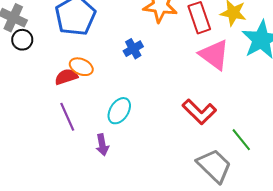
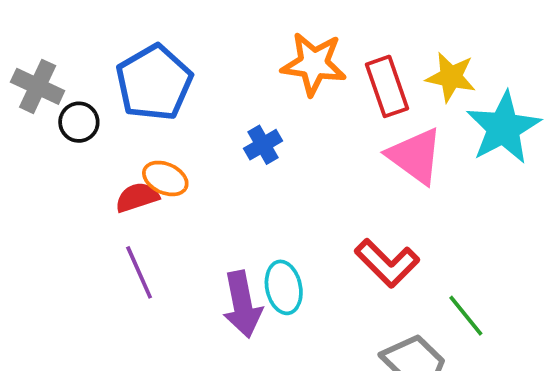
black circle: (22, 40) -> (79, 122), moved
cyan ellipse: (119, 111) -> (284, 287), moved, turned -44
purple arrow: (102, 145) -> (242, 304), moved, size x1.6

